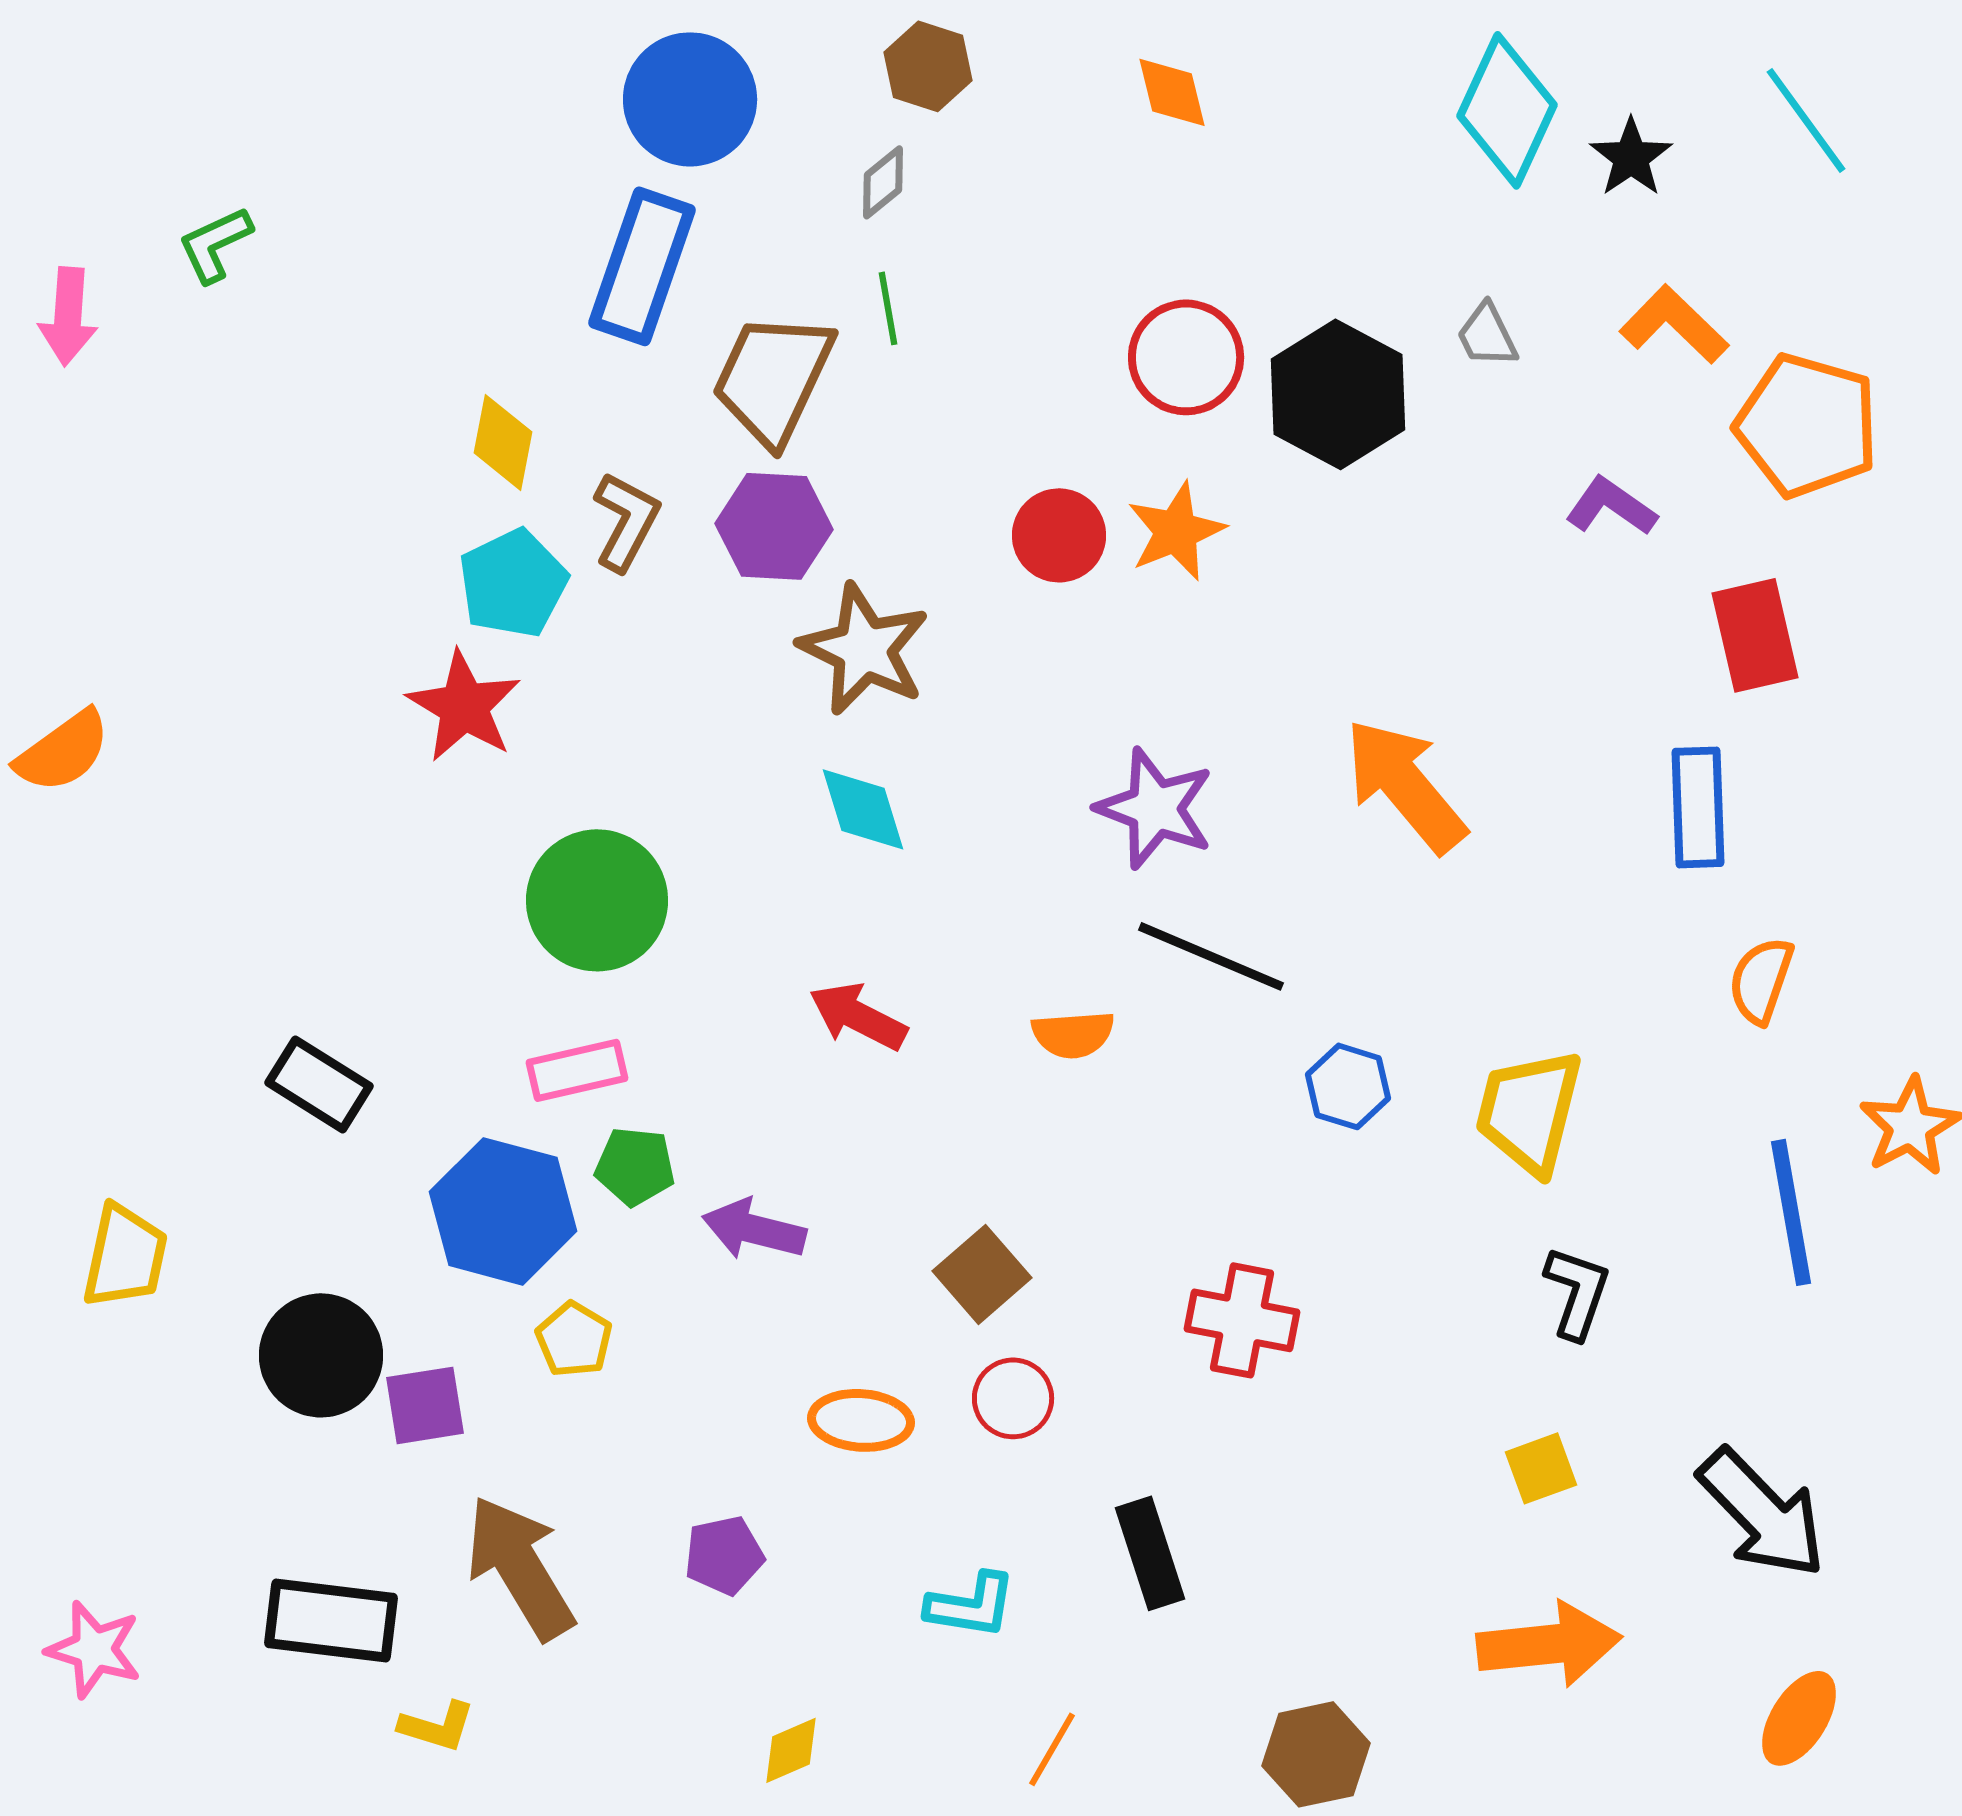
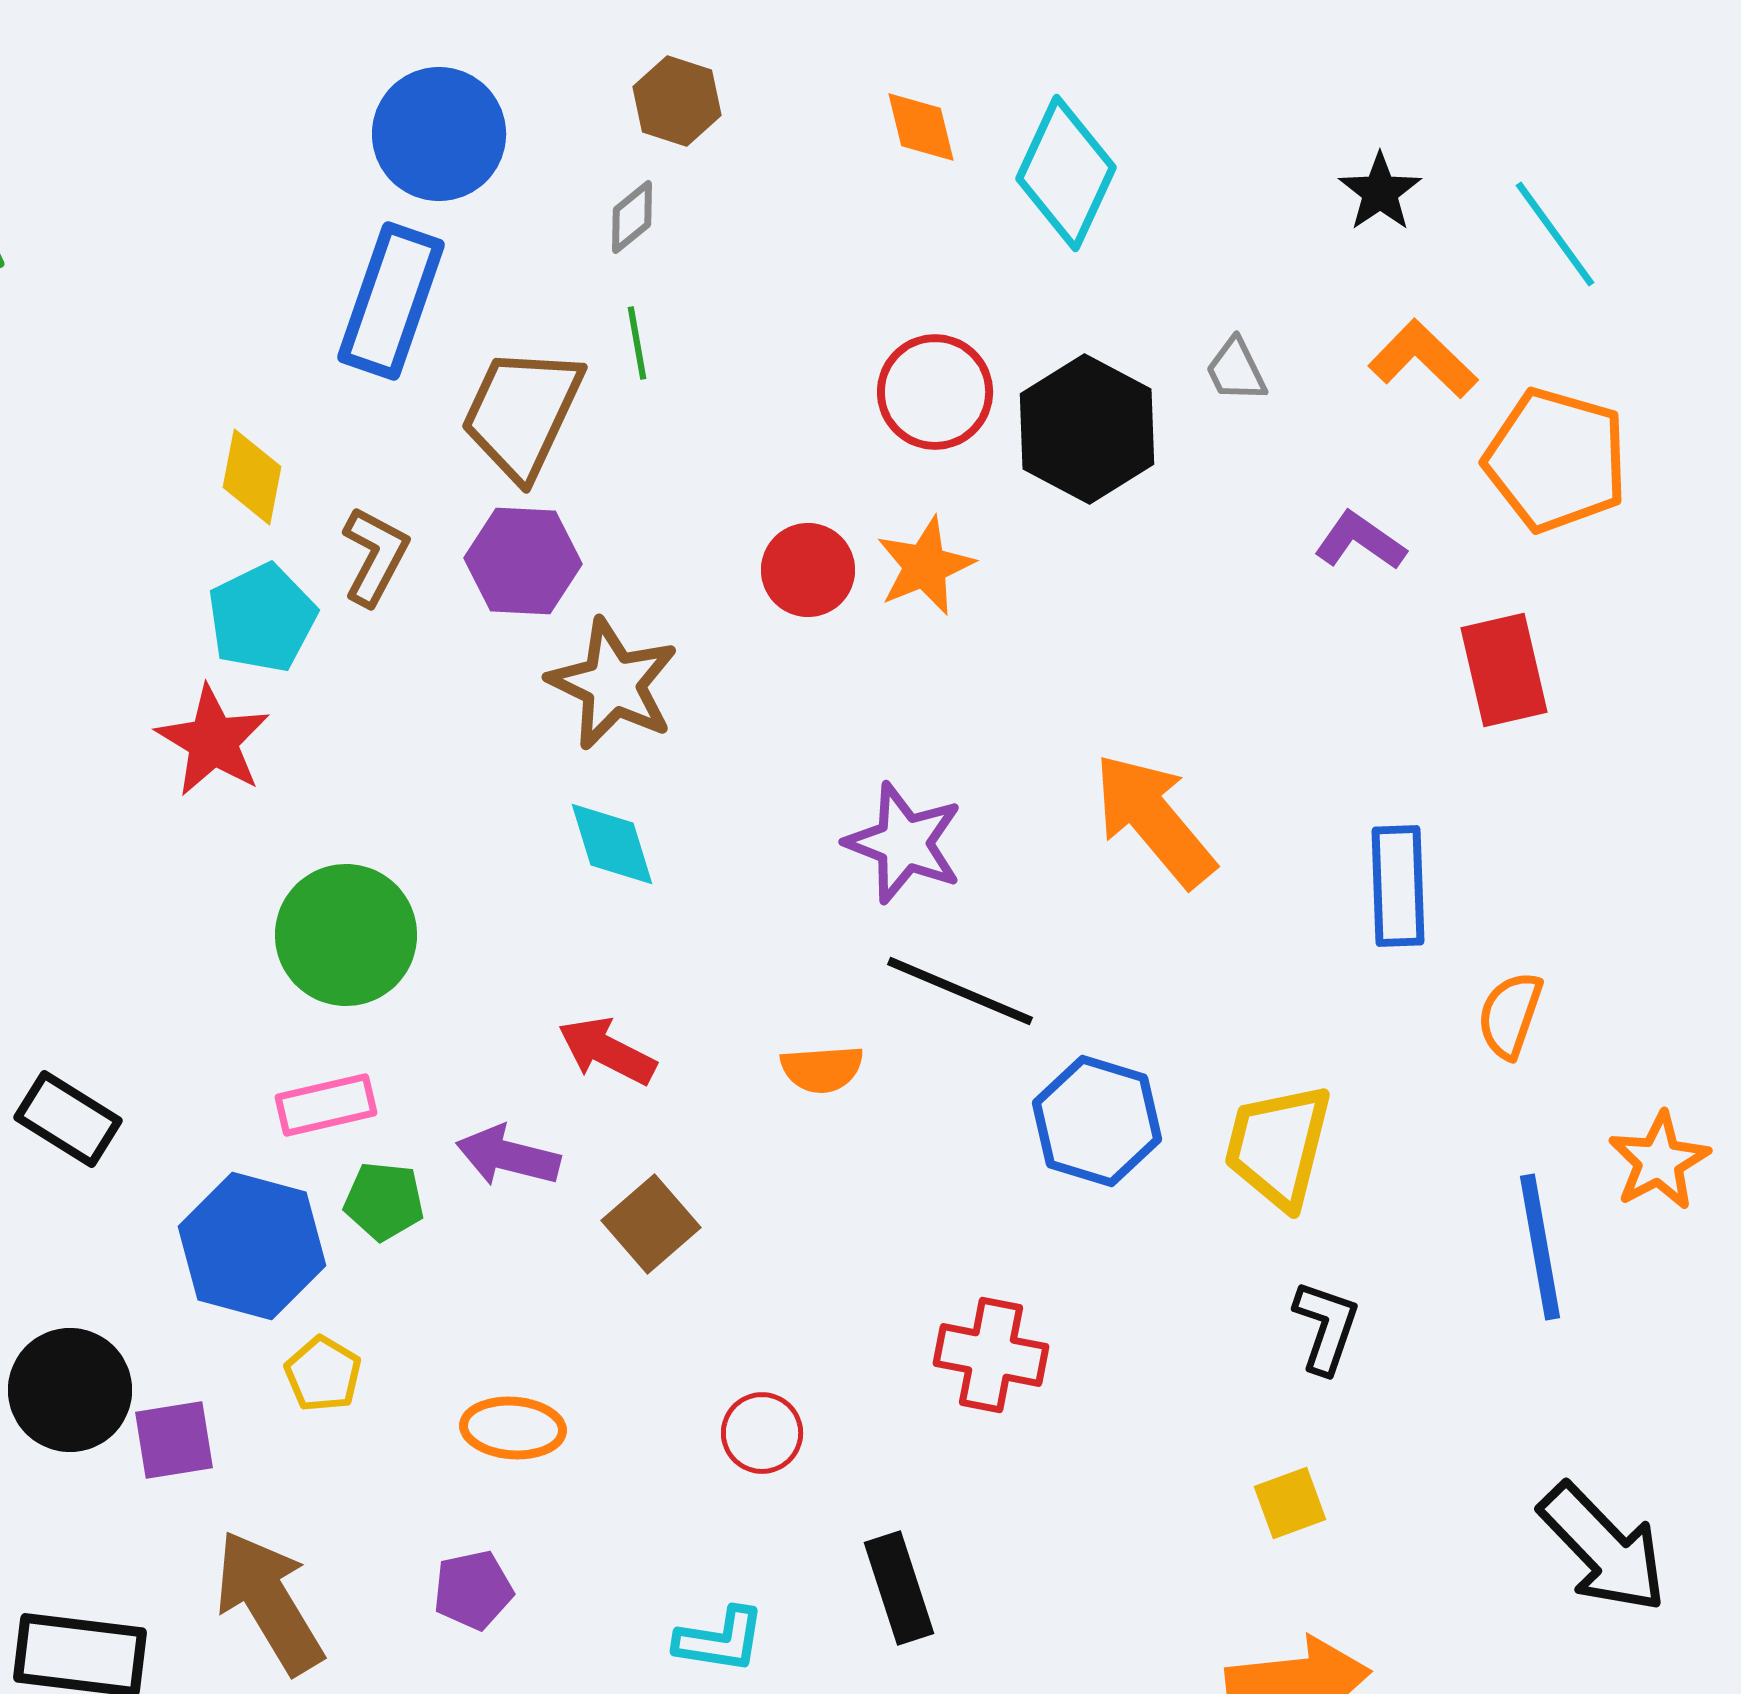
cyan diamond: (1507, 110) -> (1066, 173), moved
cyan line: (1806, 120) -> (1555, 234), moved
blue rectangle: (1698, 807) -> (1398, 886), moved
blue hexagon: (1348, 1086) -> (1097, 1121), size x1.5
purple arrow: (754, 1229) -> (508, 1156), moved
brown square: (982, 1274) -> (651, 1224), moved
orange ellipse: (861, 1420) -> (513, 1428), moved
black arrow: (1762, 1513) -> (1603, 1548), moved

